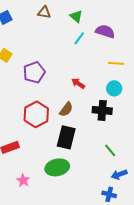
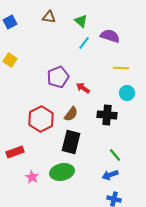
purple pentagon: (34, 72) -> (58, 77), moved
cyan circle: (114, 88) -> (127, 93), moved
blue arrow: (119, 174) -> (110, 175), moved
pink star: (23, 180) -> (32, 177), moved

